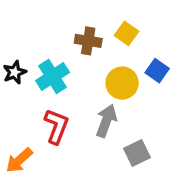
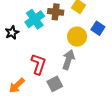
cyan cross: (53, 77) -> (35, 19), moved
gray square: (137, 153) -> (55, 84), moved

